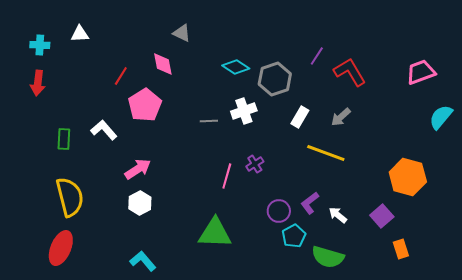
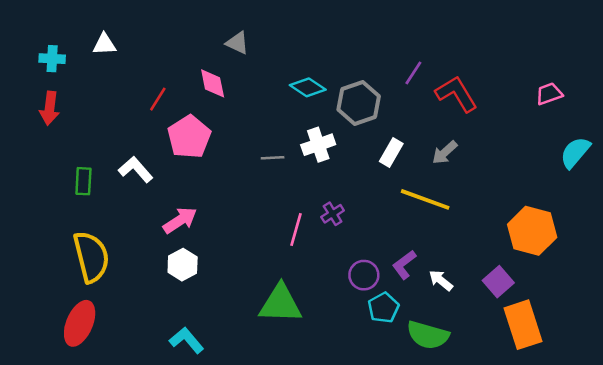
pink trapezoid: (421, 72) -> (549, 94), size x0.7
orange rectangle: (401, 249) -> (523, 325), size x1.8

